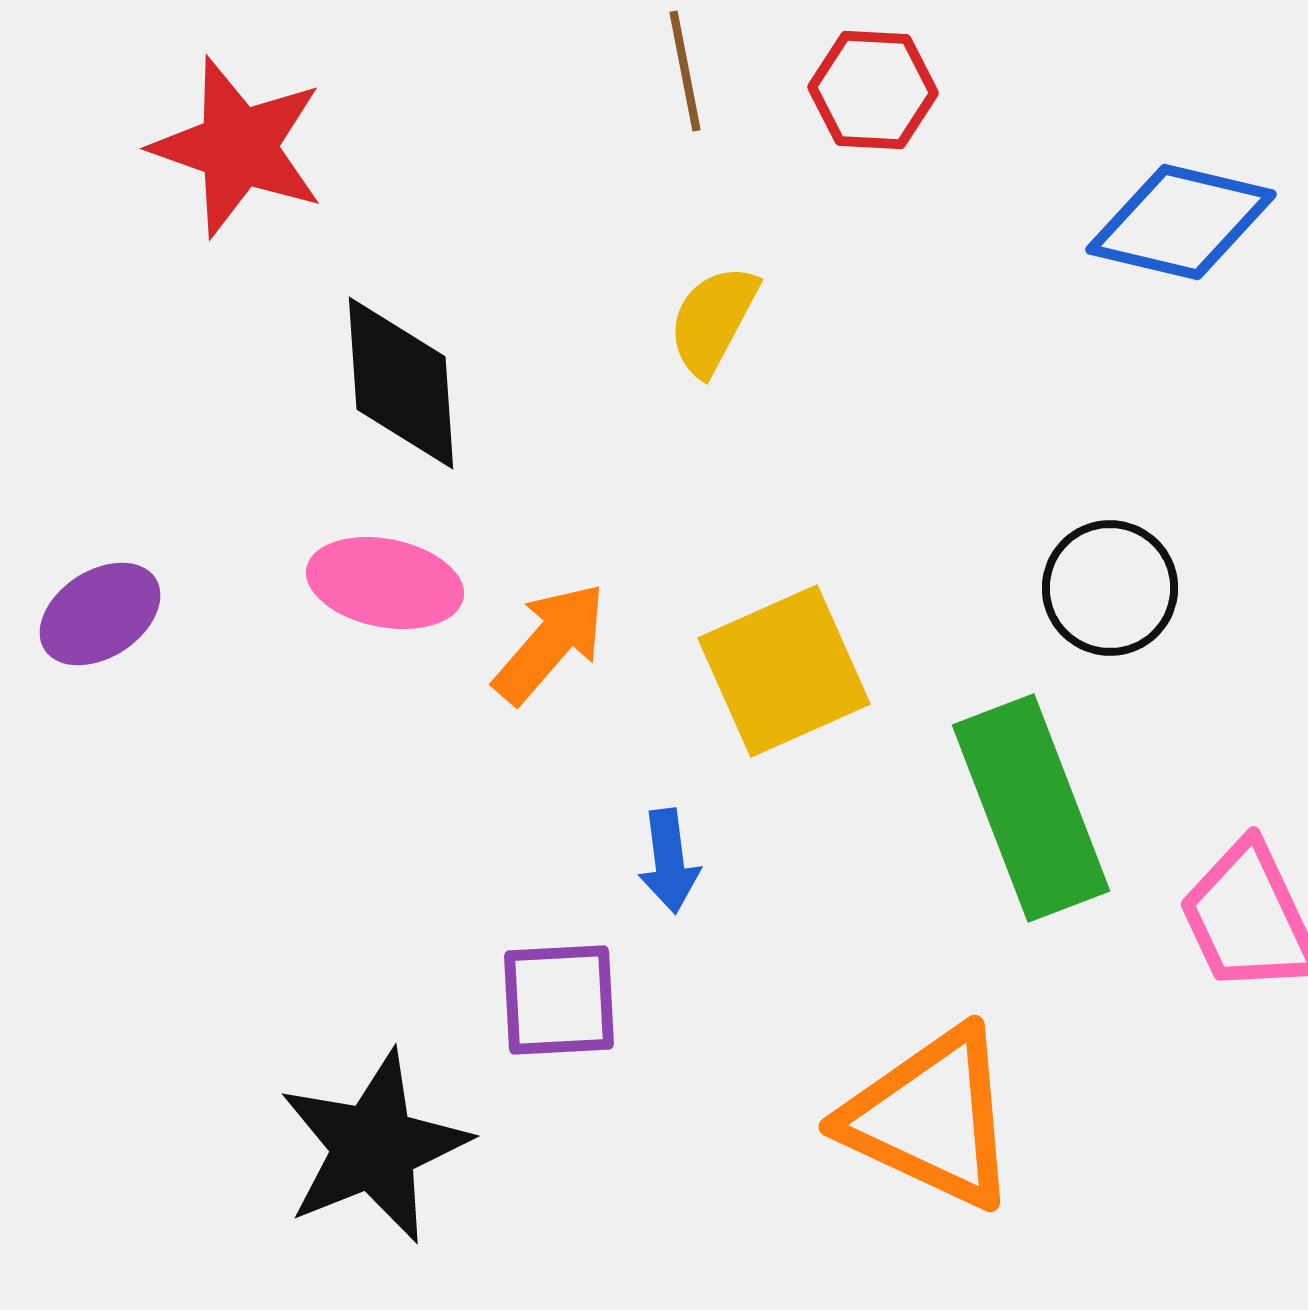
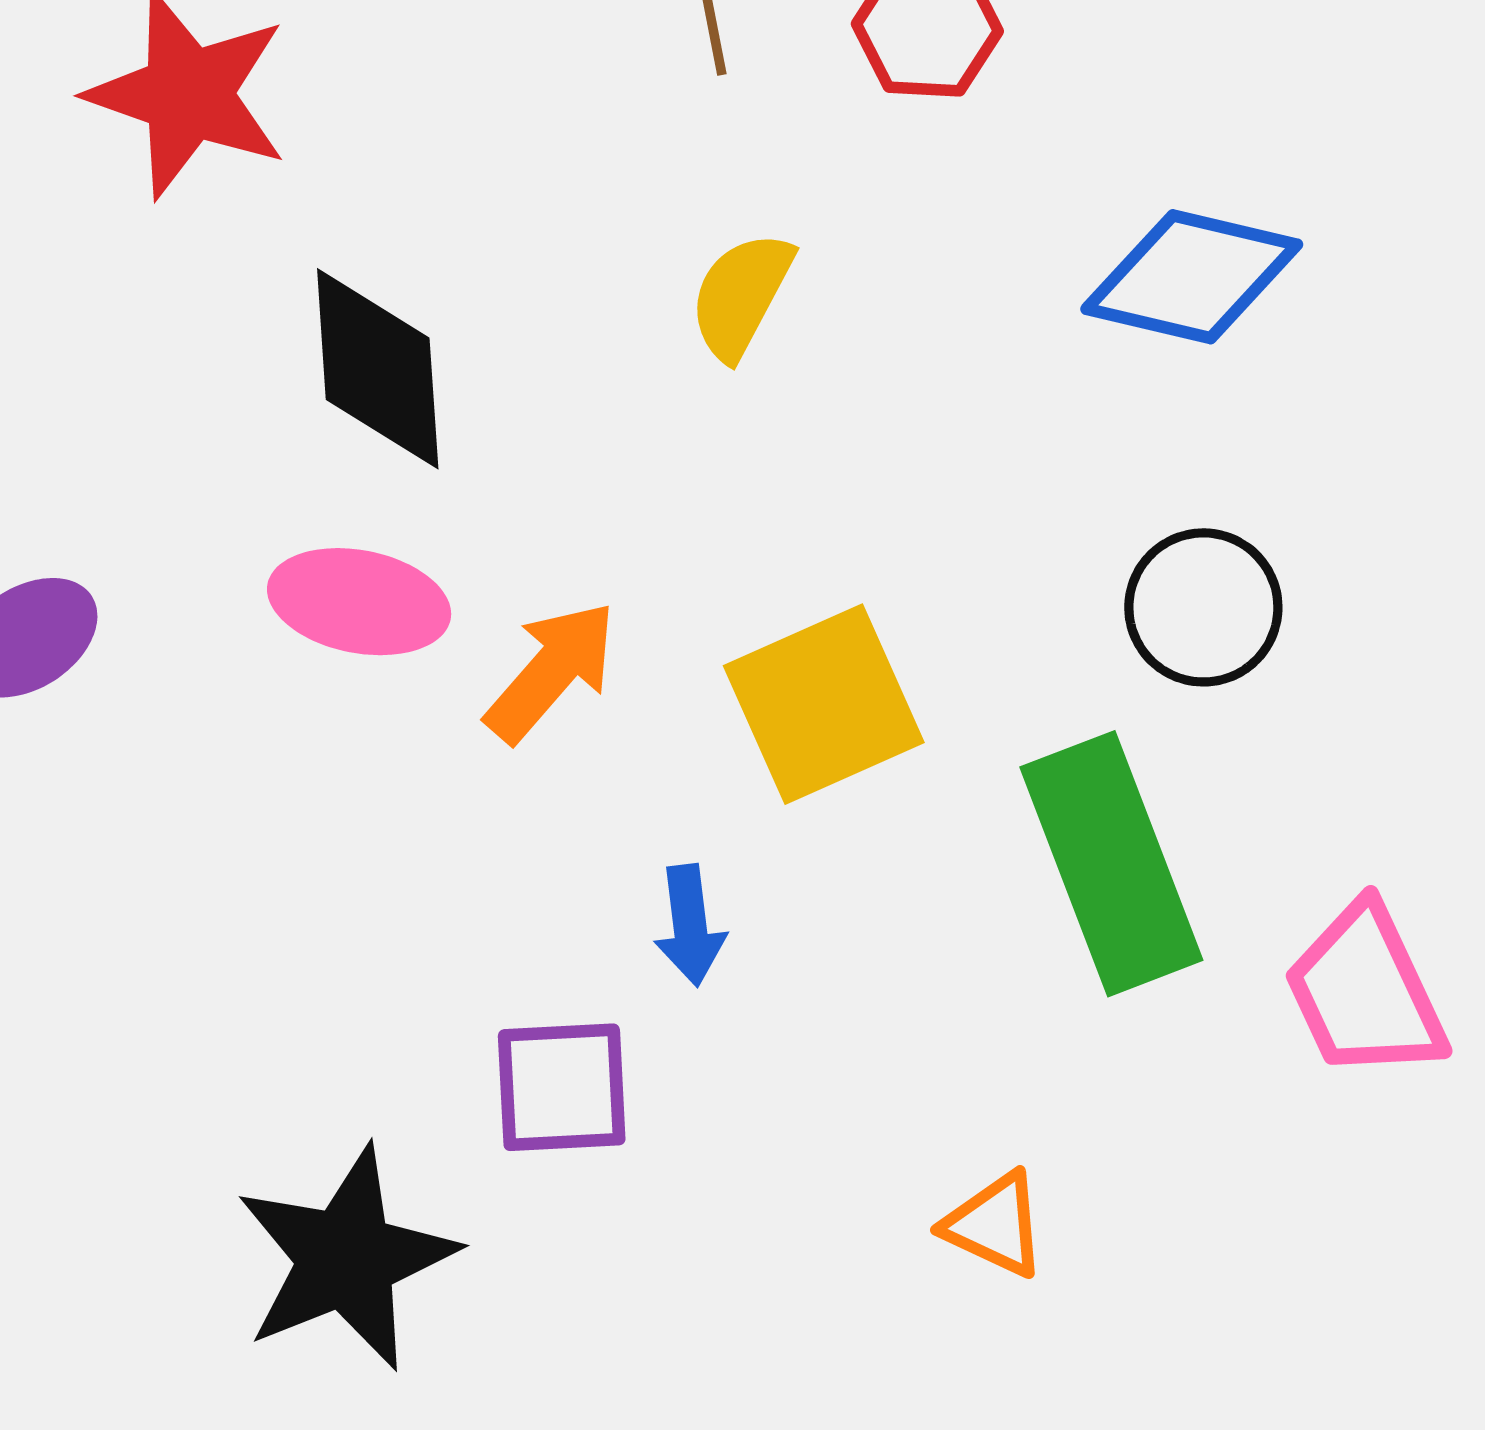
blue diamond: (1181, 222) -> (1192, 277), moved
orange triangle: (931, 1118) -> (995, 1225), size x0.5

